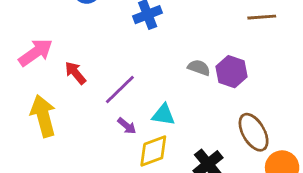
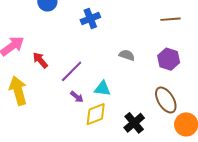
purple hexagon: (231, 72) -> (169, 59), moved

